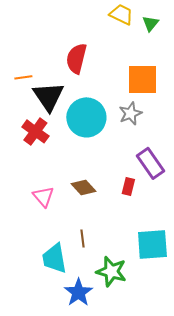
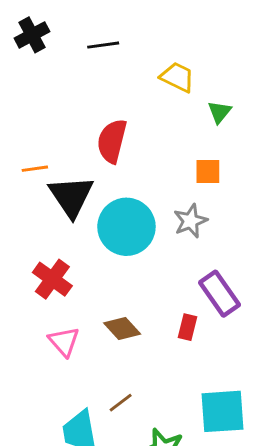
green triangle: (150, 23) -> (220, 112), moved
orange square: (142, 79) -> (208, 172), size x0.6
red cross: (35, 131) -> (52, 279), moved
brown line: (82, 238) -> (121, 403), turned 60

